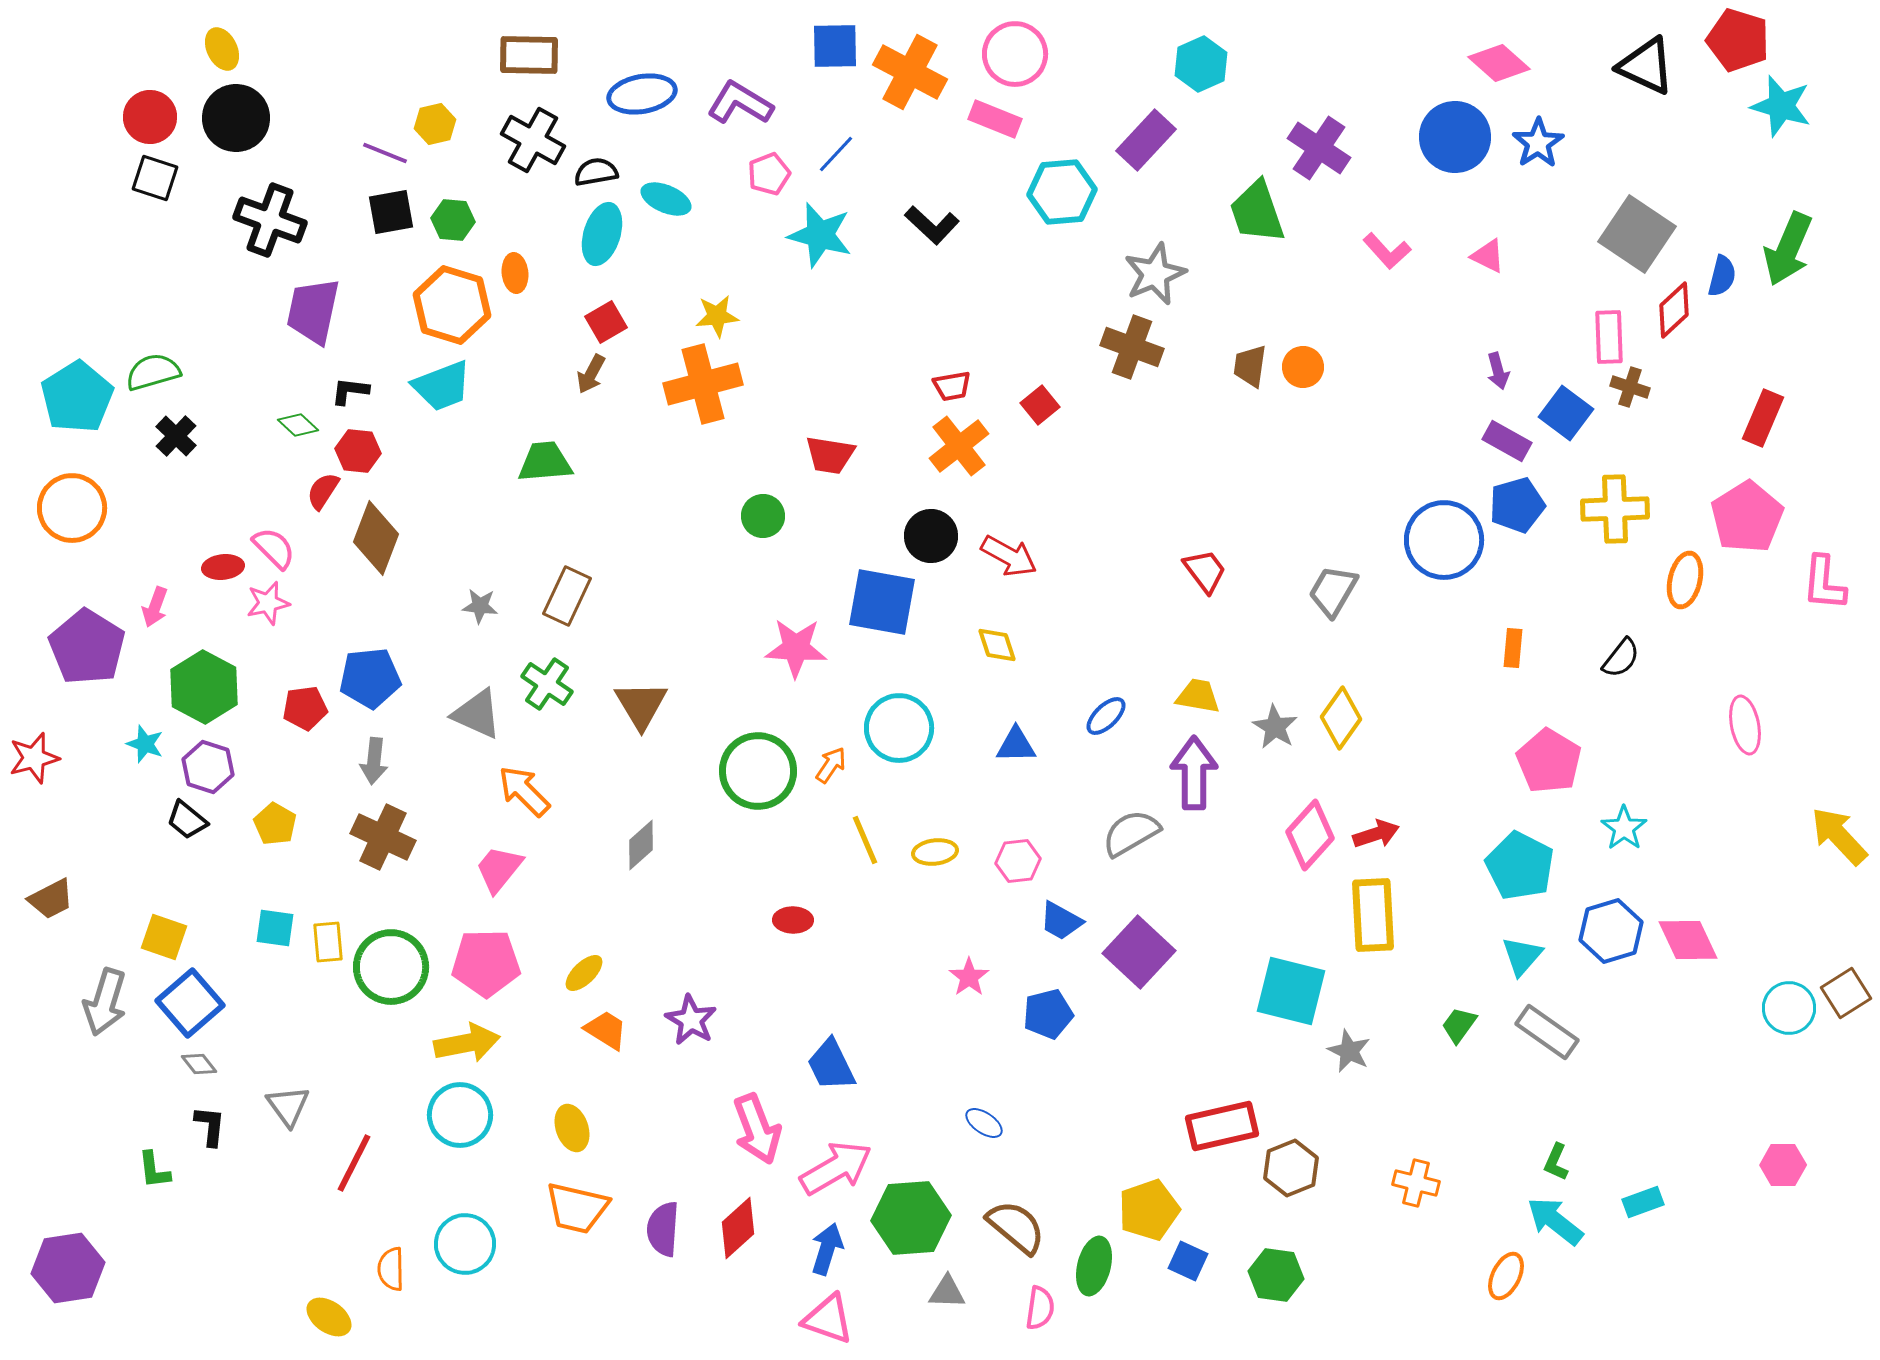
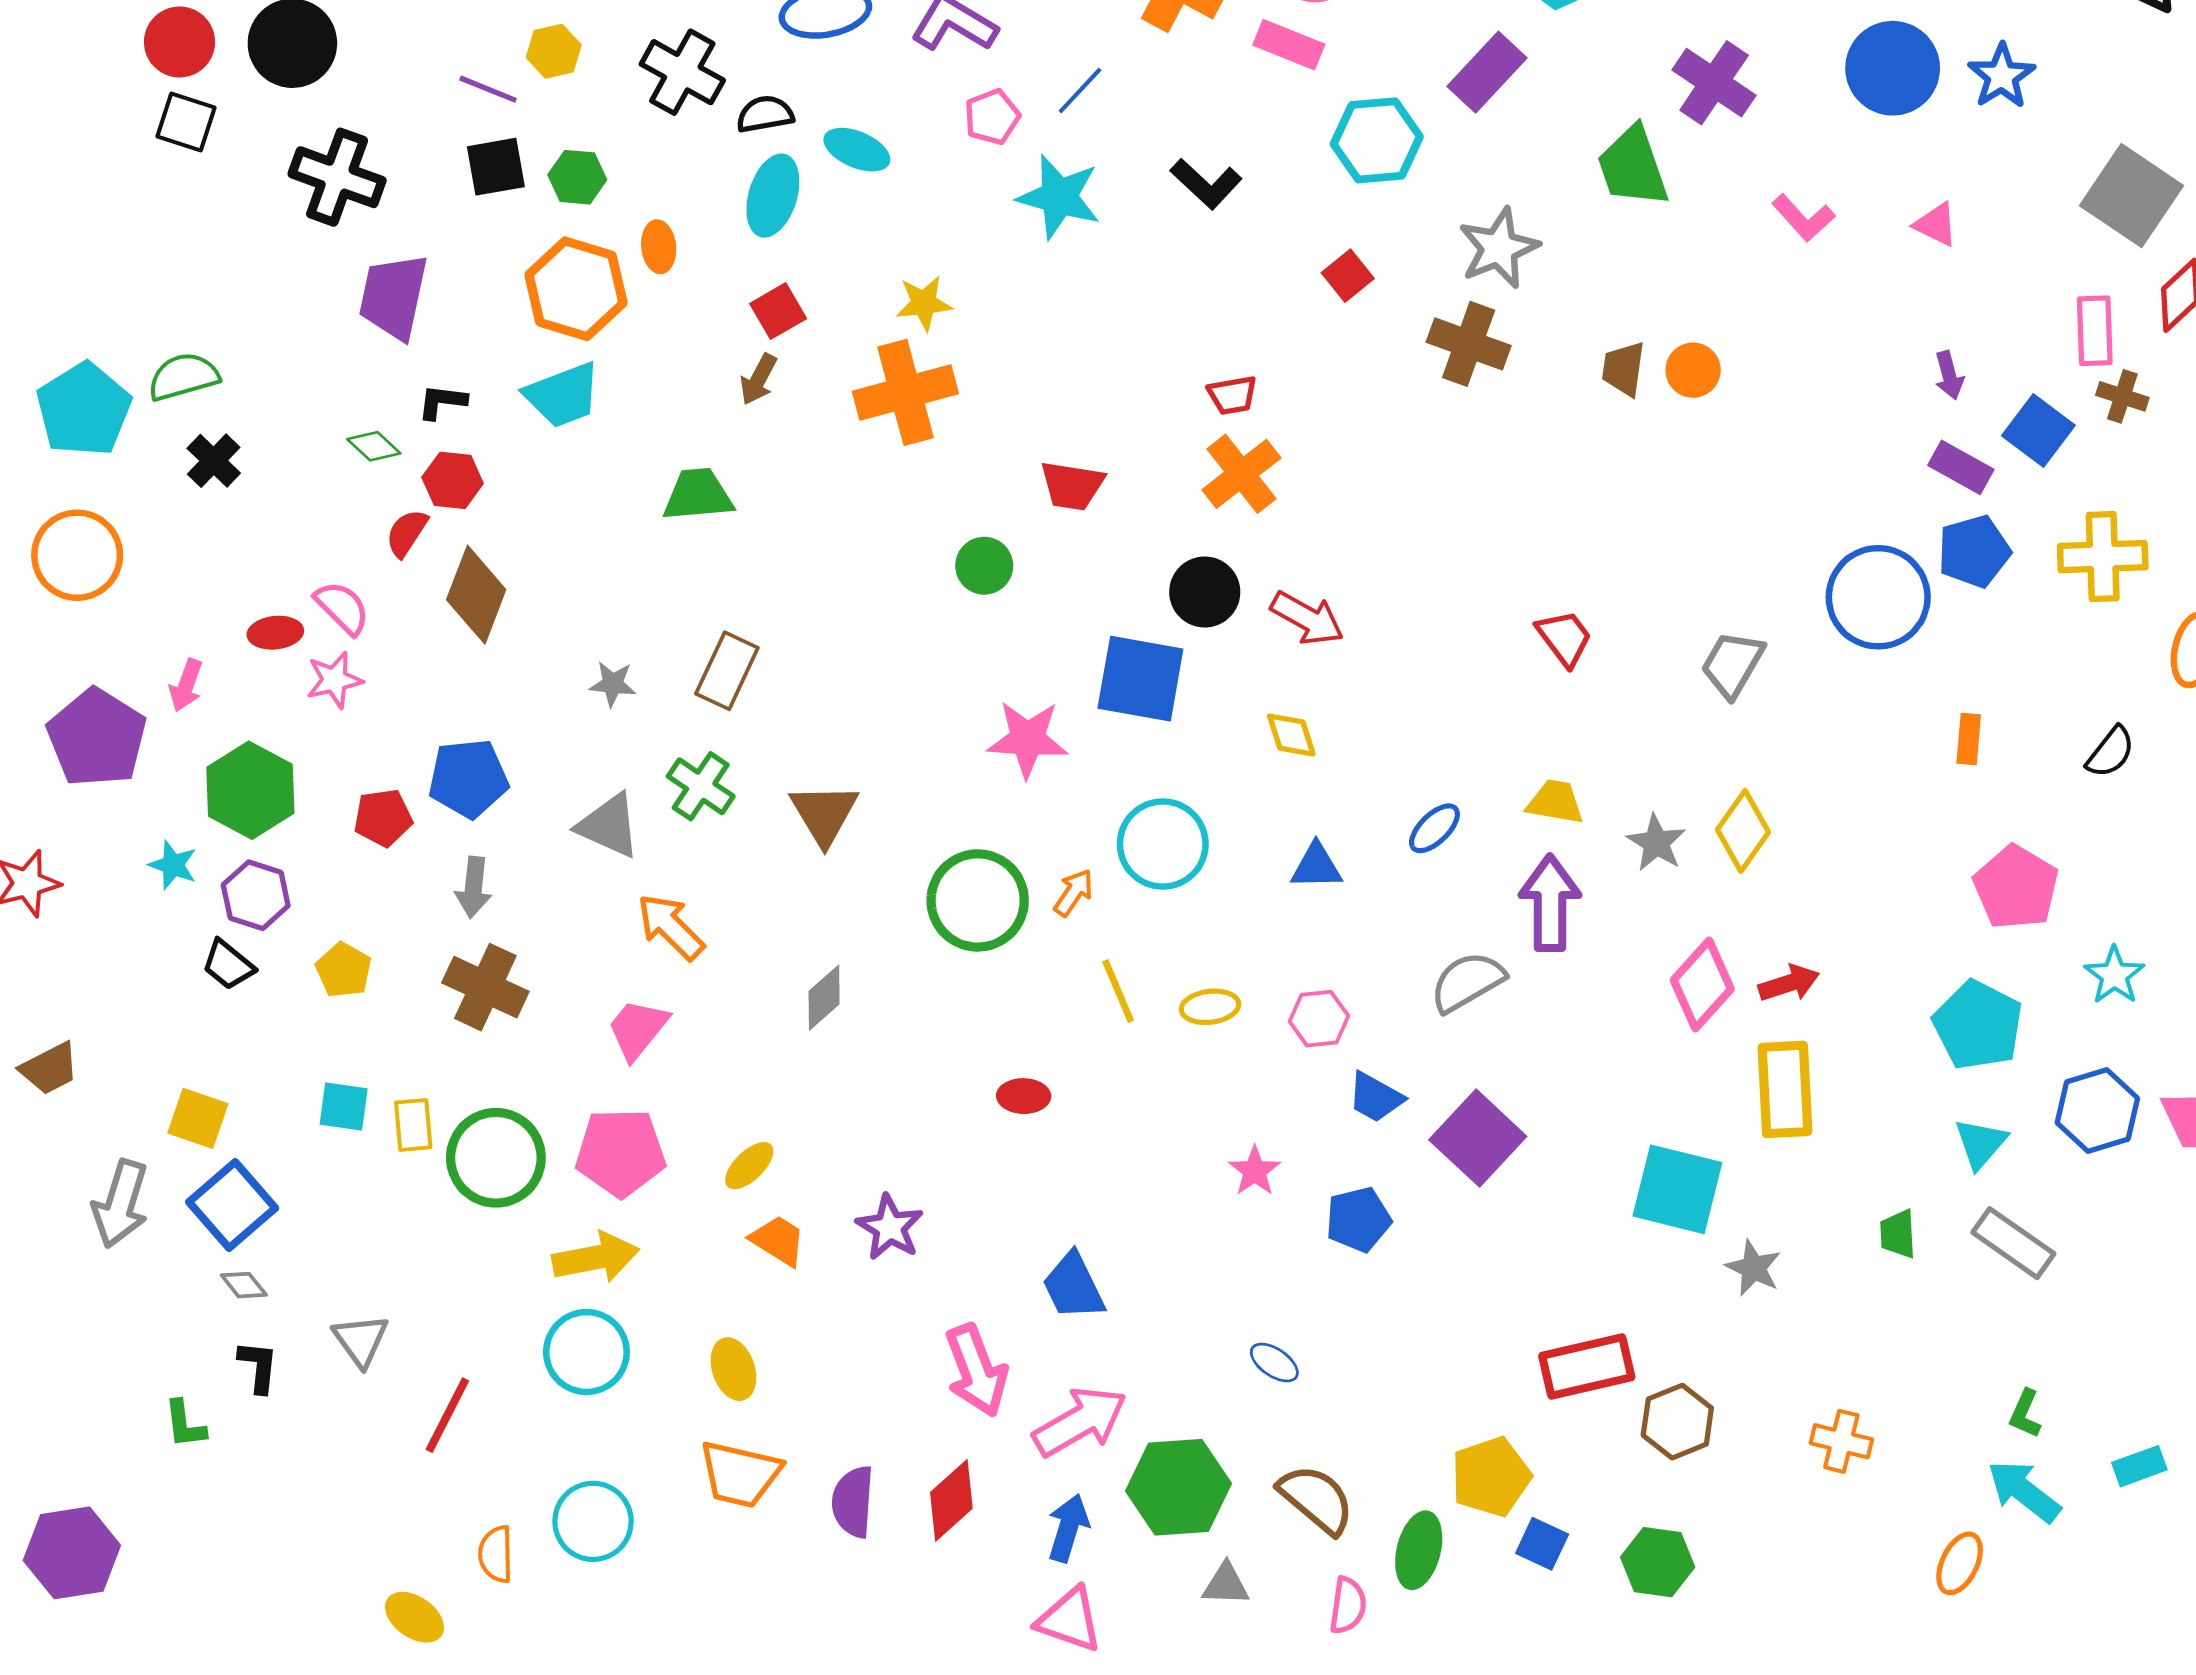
red square: (1040, 405) -> (1348, 276), moved
green trapezoid: (1459, 1025) -> (1898, 1234), turned -39

